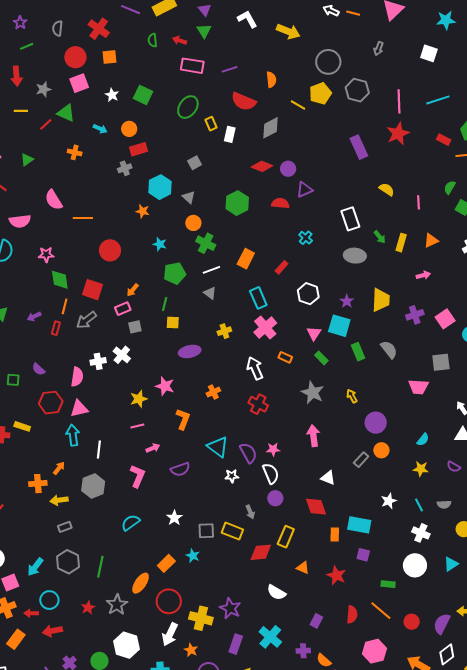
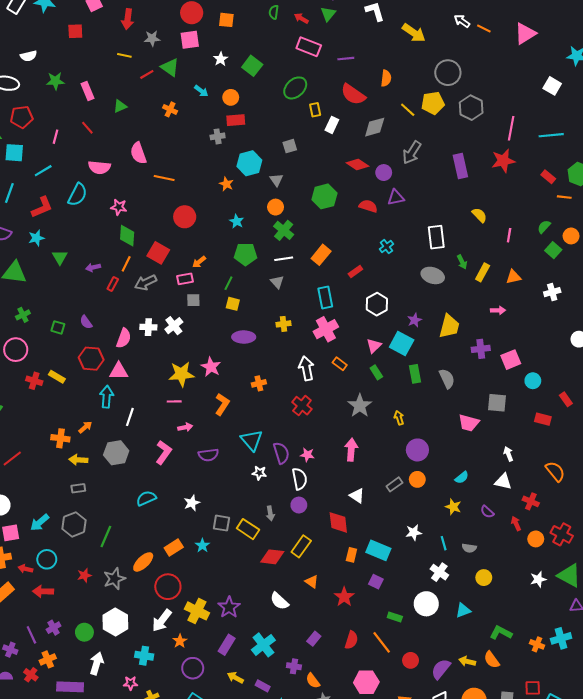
gray arrow: (379, 49) -> (412, 153), moved, size x1.6
yellow star: (139, 399) -> (181, 374), size x1.4

